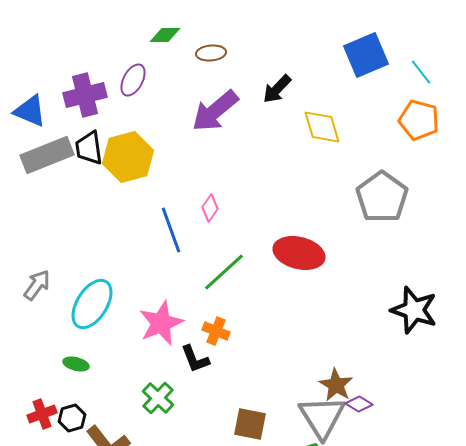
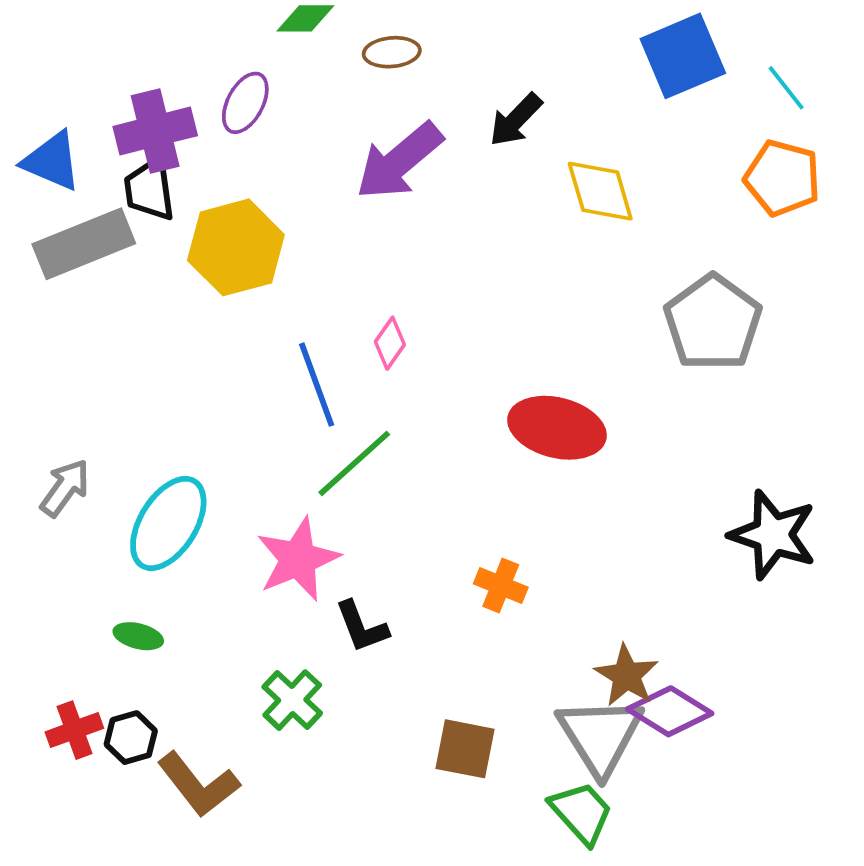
black trapezoid: (89, 148) -> (150, 189), moved
green line: (224, 272) -> (354, 463), moved
orange cross: (216, 331) -> (501, 585), moved
purple diamond: (359, 404) -> (670, 711), size x1.6

